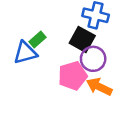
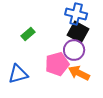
black square: (82, 39) -> (78, 32), moved
blue triangle: (25, 53) -> (18, 74), moved

